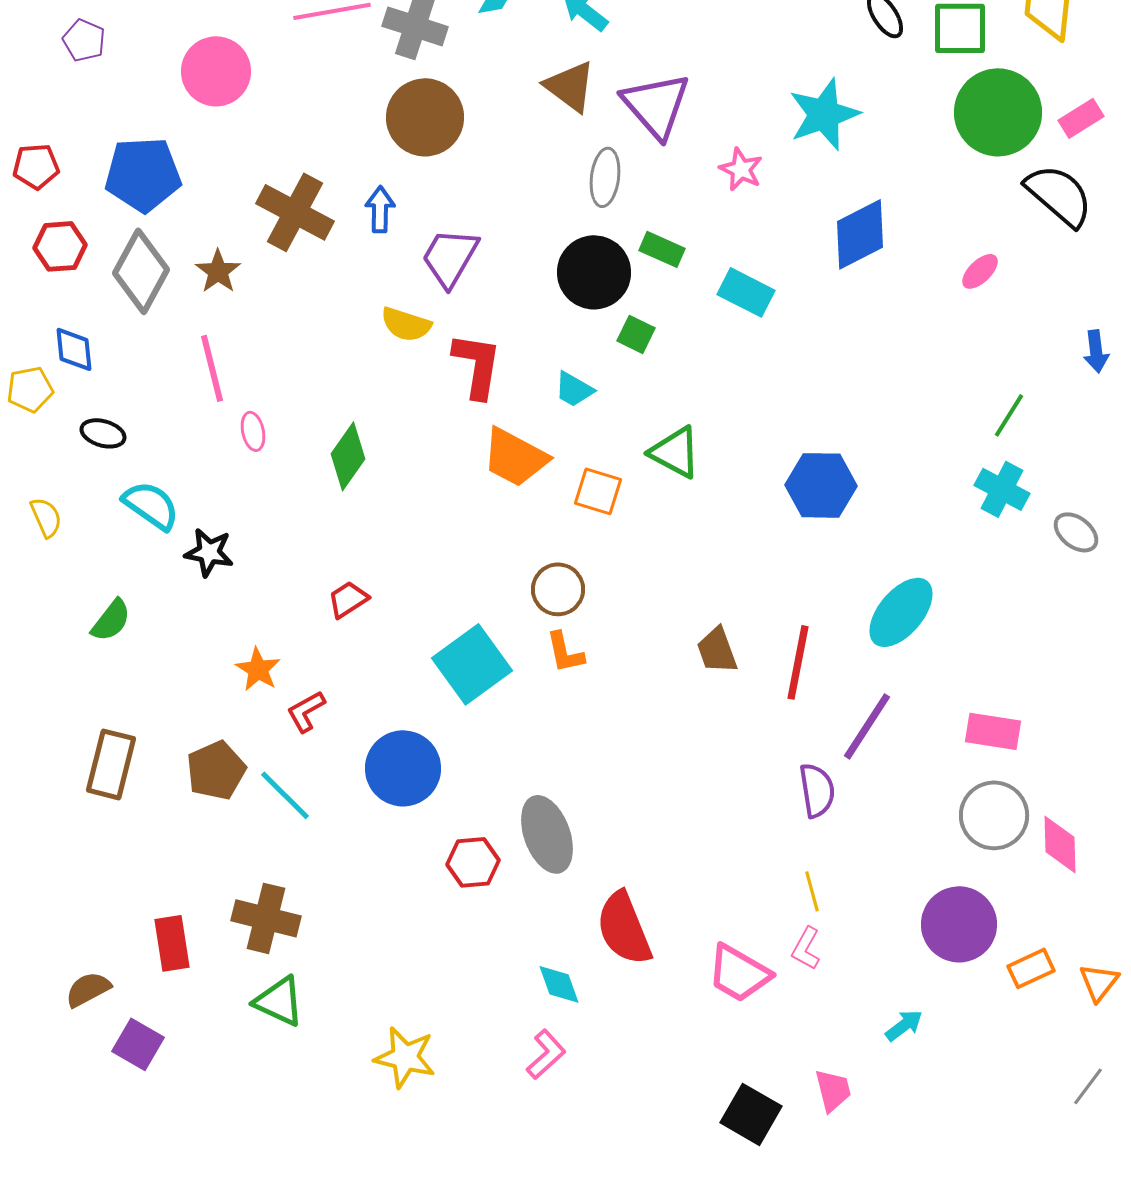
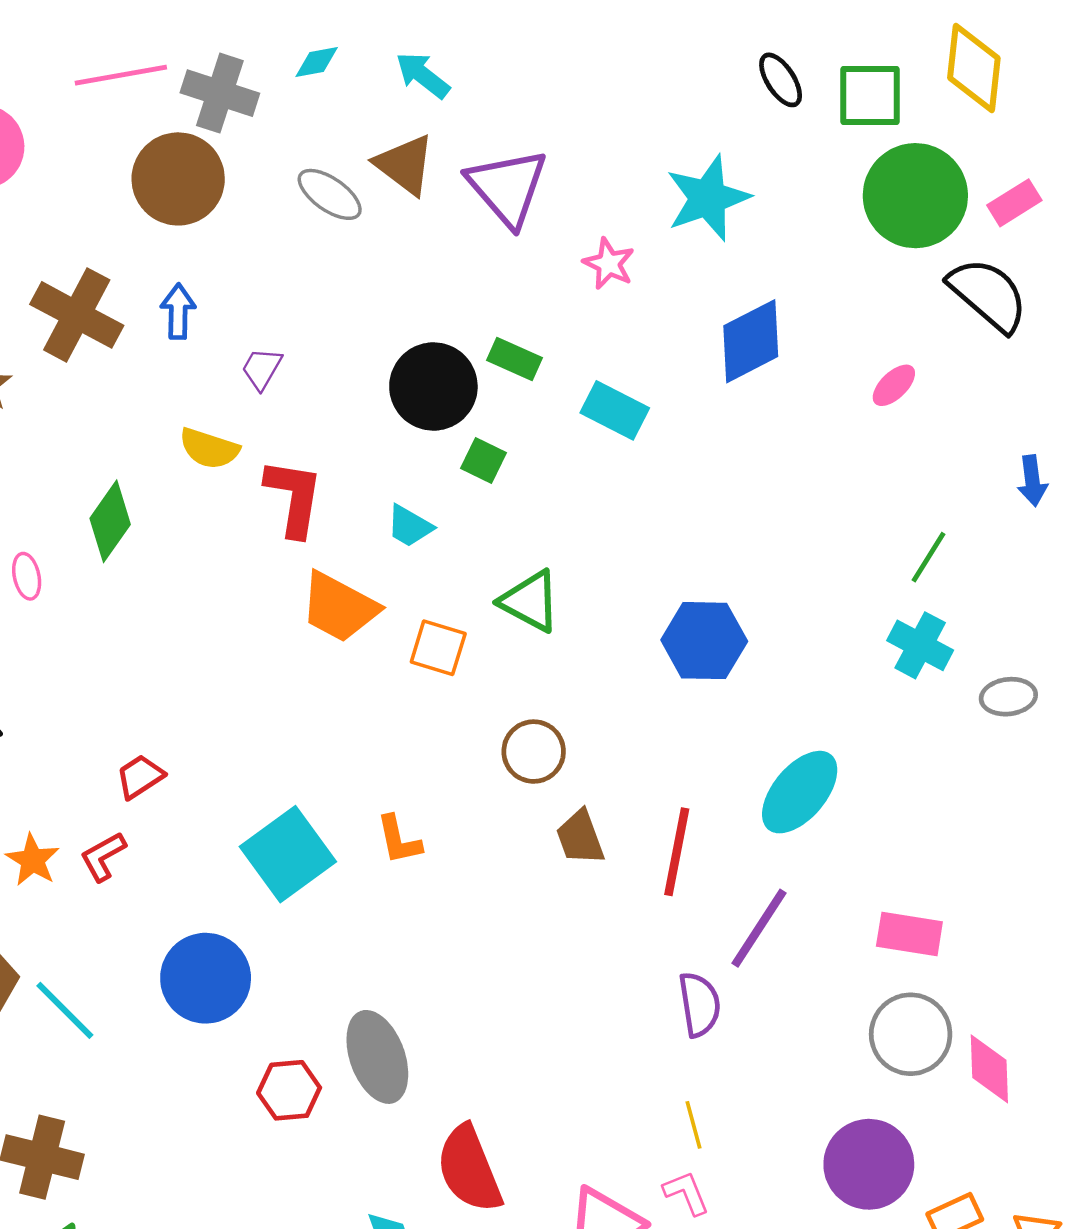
brown circle: (425, 117) -> (178, 179), moved
gray ellipse: (605, 177) -> (330, 194), moved, turned -62
purple trapezoid: (450, 257) -> (262, 369), size x0.6
green diamond: (348, 456) -> (110, 521), moved
gray ellipse: (1076, 532) -> (1008, 697), turned -45
brown circle: (558, 589) -> (534, 752), moved
red L-shape: (306, 711) -> (103, 857), moved
pink L-shape: (806, 948) -> (686, 1193), turned 129

